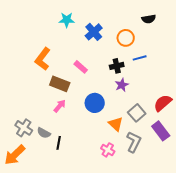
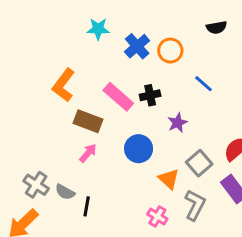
orange circle: (126, 38) -> (170, 51), moved
blue line: (140, 58) -> (203, 84), turned 56
black cross: (117, 66) -> (150, 95), moved
pink rectangle: (81, 67) -> (118, 97), size x1.5

